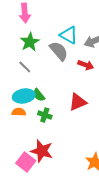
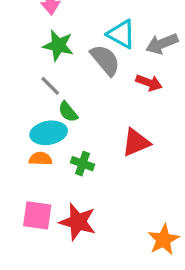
green star: (30, 42) -> (58, 45), turned -30
green semicircle: (39, 95) -> (68, 112), moved
pink square: (26, 162) -> (37, 215), moved, turned -30

